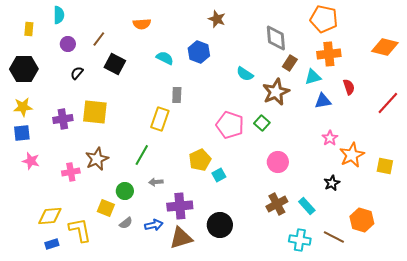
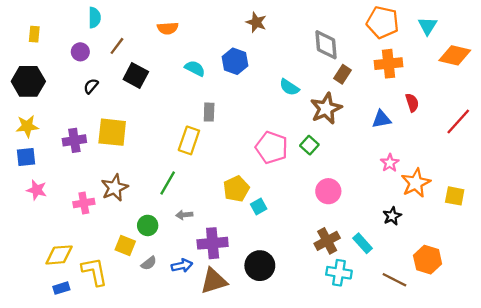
cyan semicircle: (59, 15) -> (94, 18), moved
cyan triangle: (313, 77) -> (428, 26), moved, turned -42
cyan cross: (300, 240) -> (339, 273), moved

